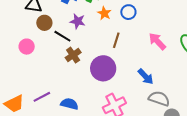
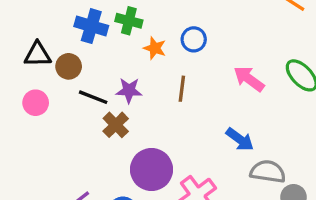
purple star: (78, 21) -> (129, 90), moved
brown circle: (44, 23) -> (69, 66), moved
pink circle: (27, 47) -> (36, 103), moved
purple circle: (103, 68) -> (152, 169), moved

